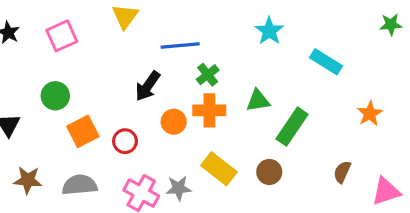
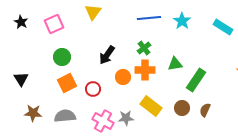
blue line: (180, 46) -> (149, 18), moved
cyan rectangle: (326, 62) -> (223, 27), moved
green circle: (55, 96) -> (62, 57), moved
brown semicircle: (342, 172) -> (205, 110), moved

